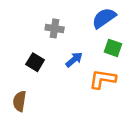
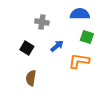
blue semicircle: (104, 18) -> (80, 14), turned 36
brown semicircle: (19, 101) -> (31, 78), moved

